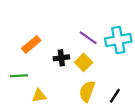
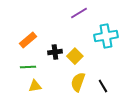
purple line: (88, 38) -> (79, 13), moved, turned -66
green line: (19, 76) -> (28, 67), moved
black line: (115, 96) -> (103, 86), turned -64

